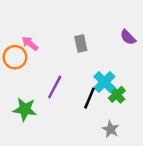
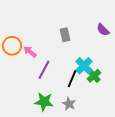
pink arrow: (30, 43) -> (30, 52), moved
green star: (25, 109) -> (44, 102), moved
gray star: (111, 129) -> (69, 104), moved

